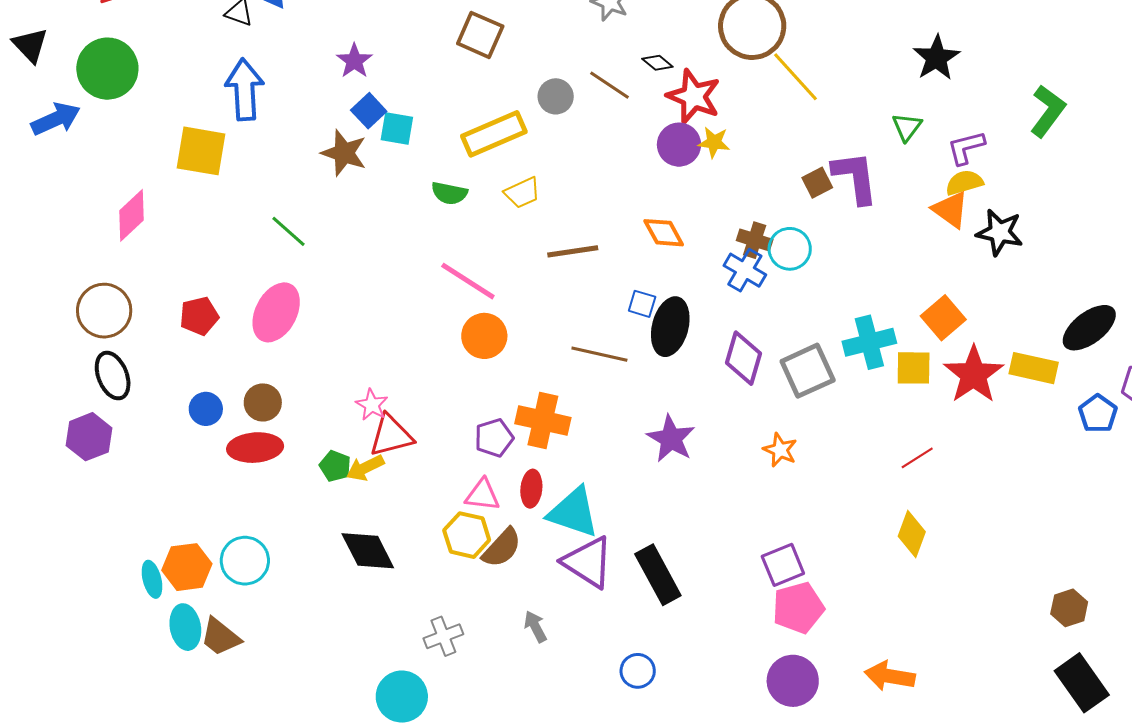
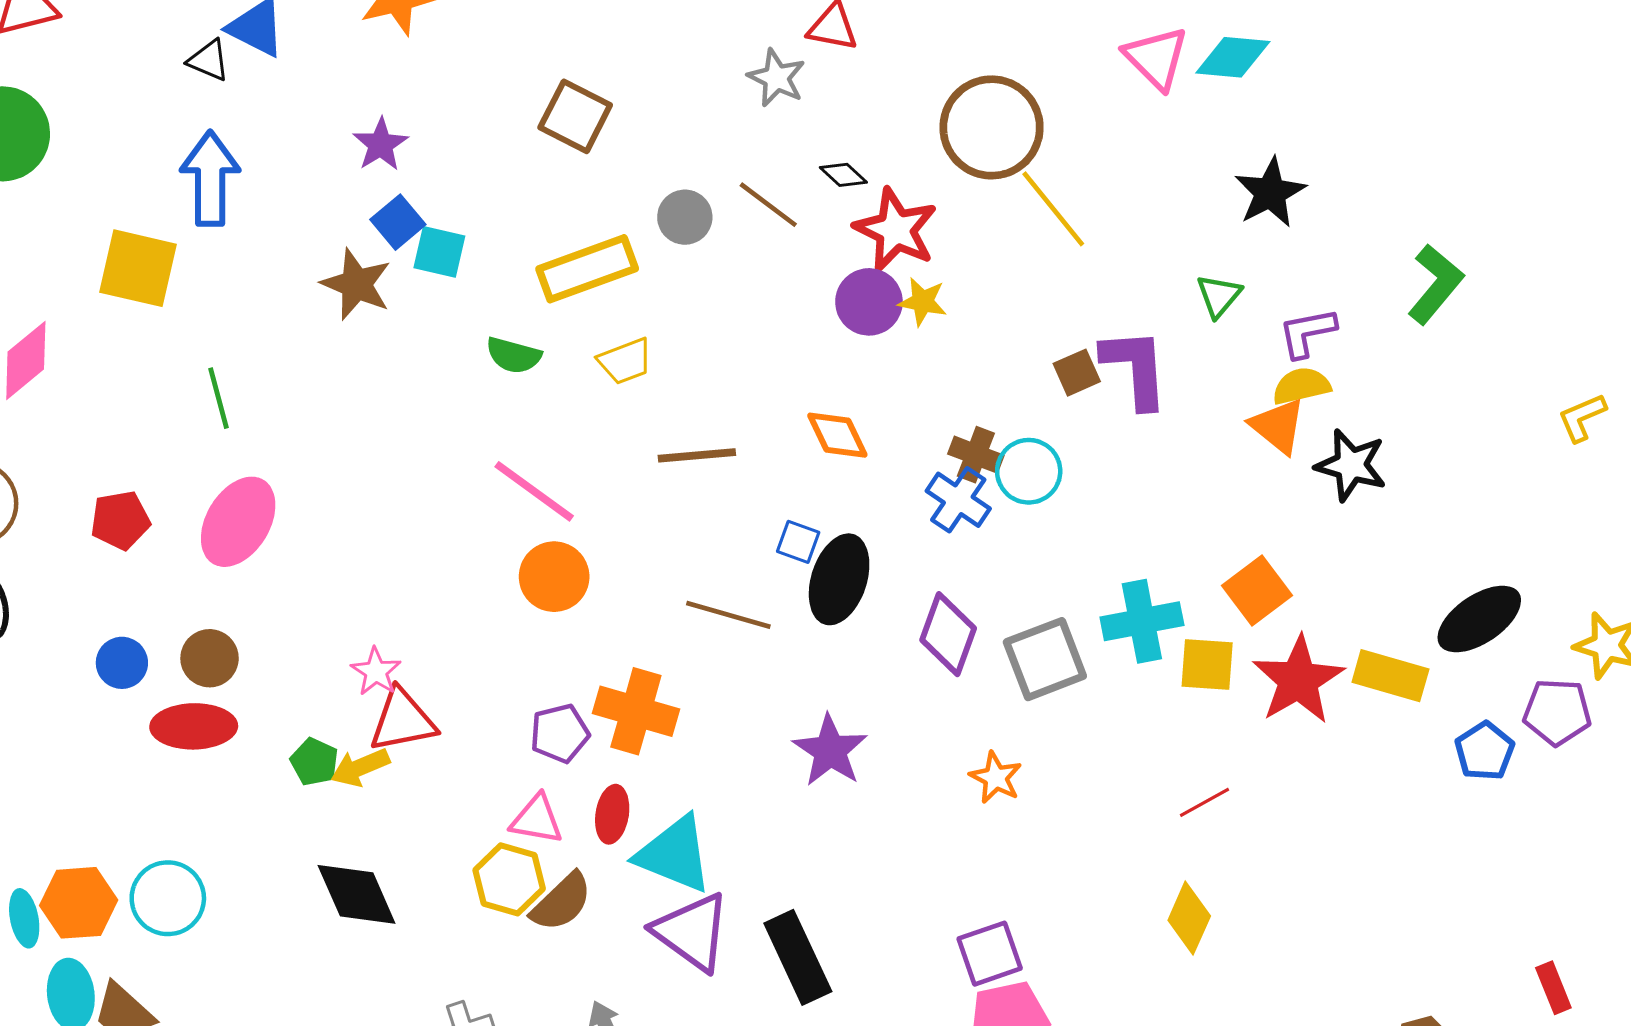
green line: (289, 231) -> (219, 398), moved, turned 30

